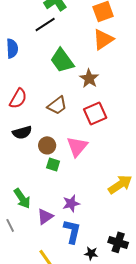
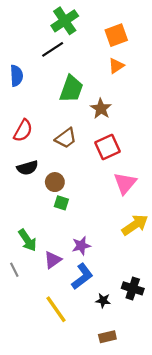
orange triangle: (103, 39) -> (116, 66), size x0.7
green trapezoid: (62, 60) -> (71, 89), turned -124
pink triangle: (77, 146) -> (125, 183), moved
blue L-shape: (72, 231) -> (82, 276), turned 40

